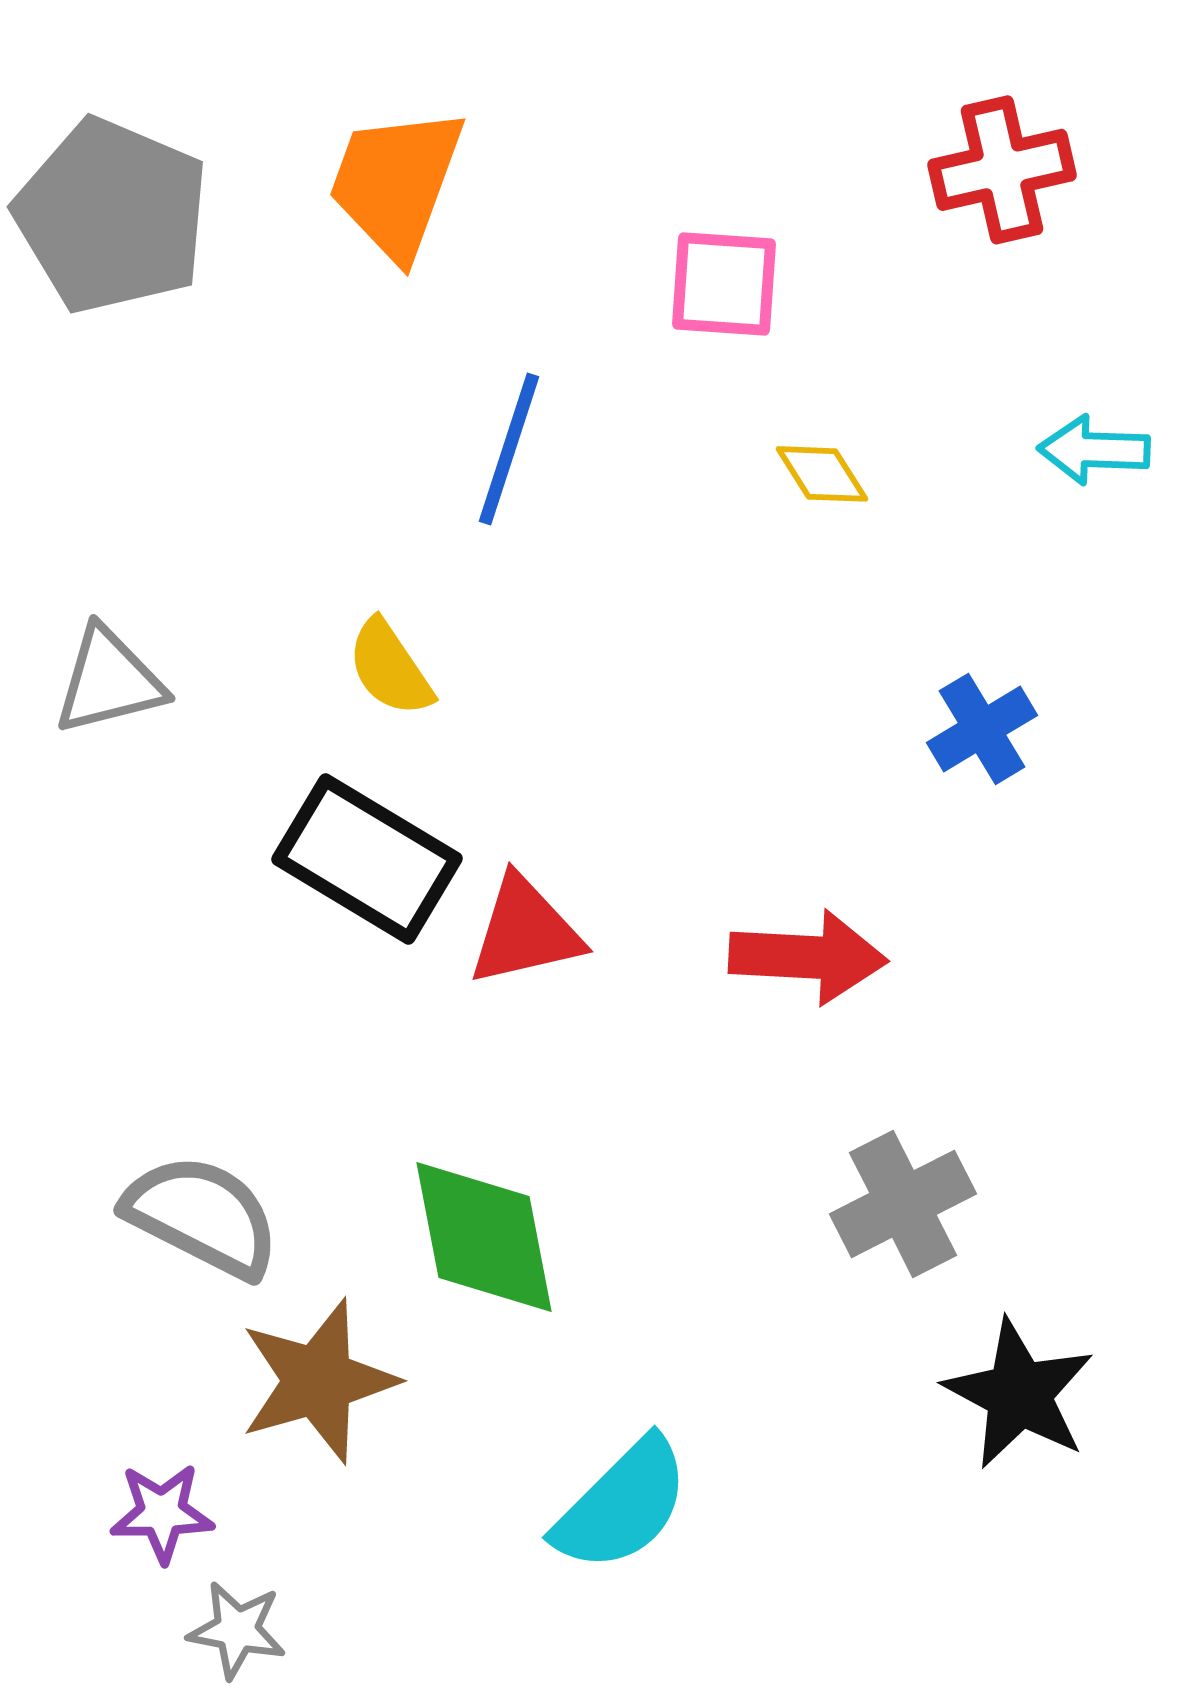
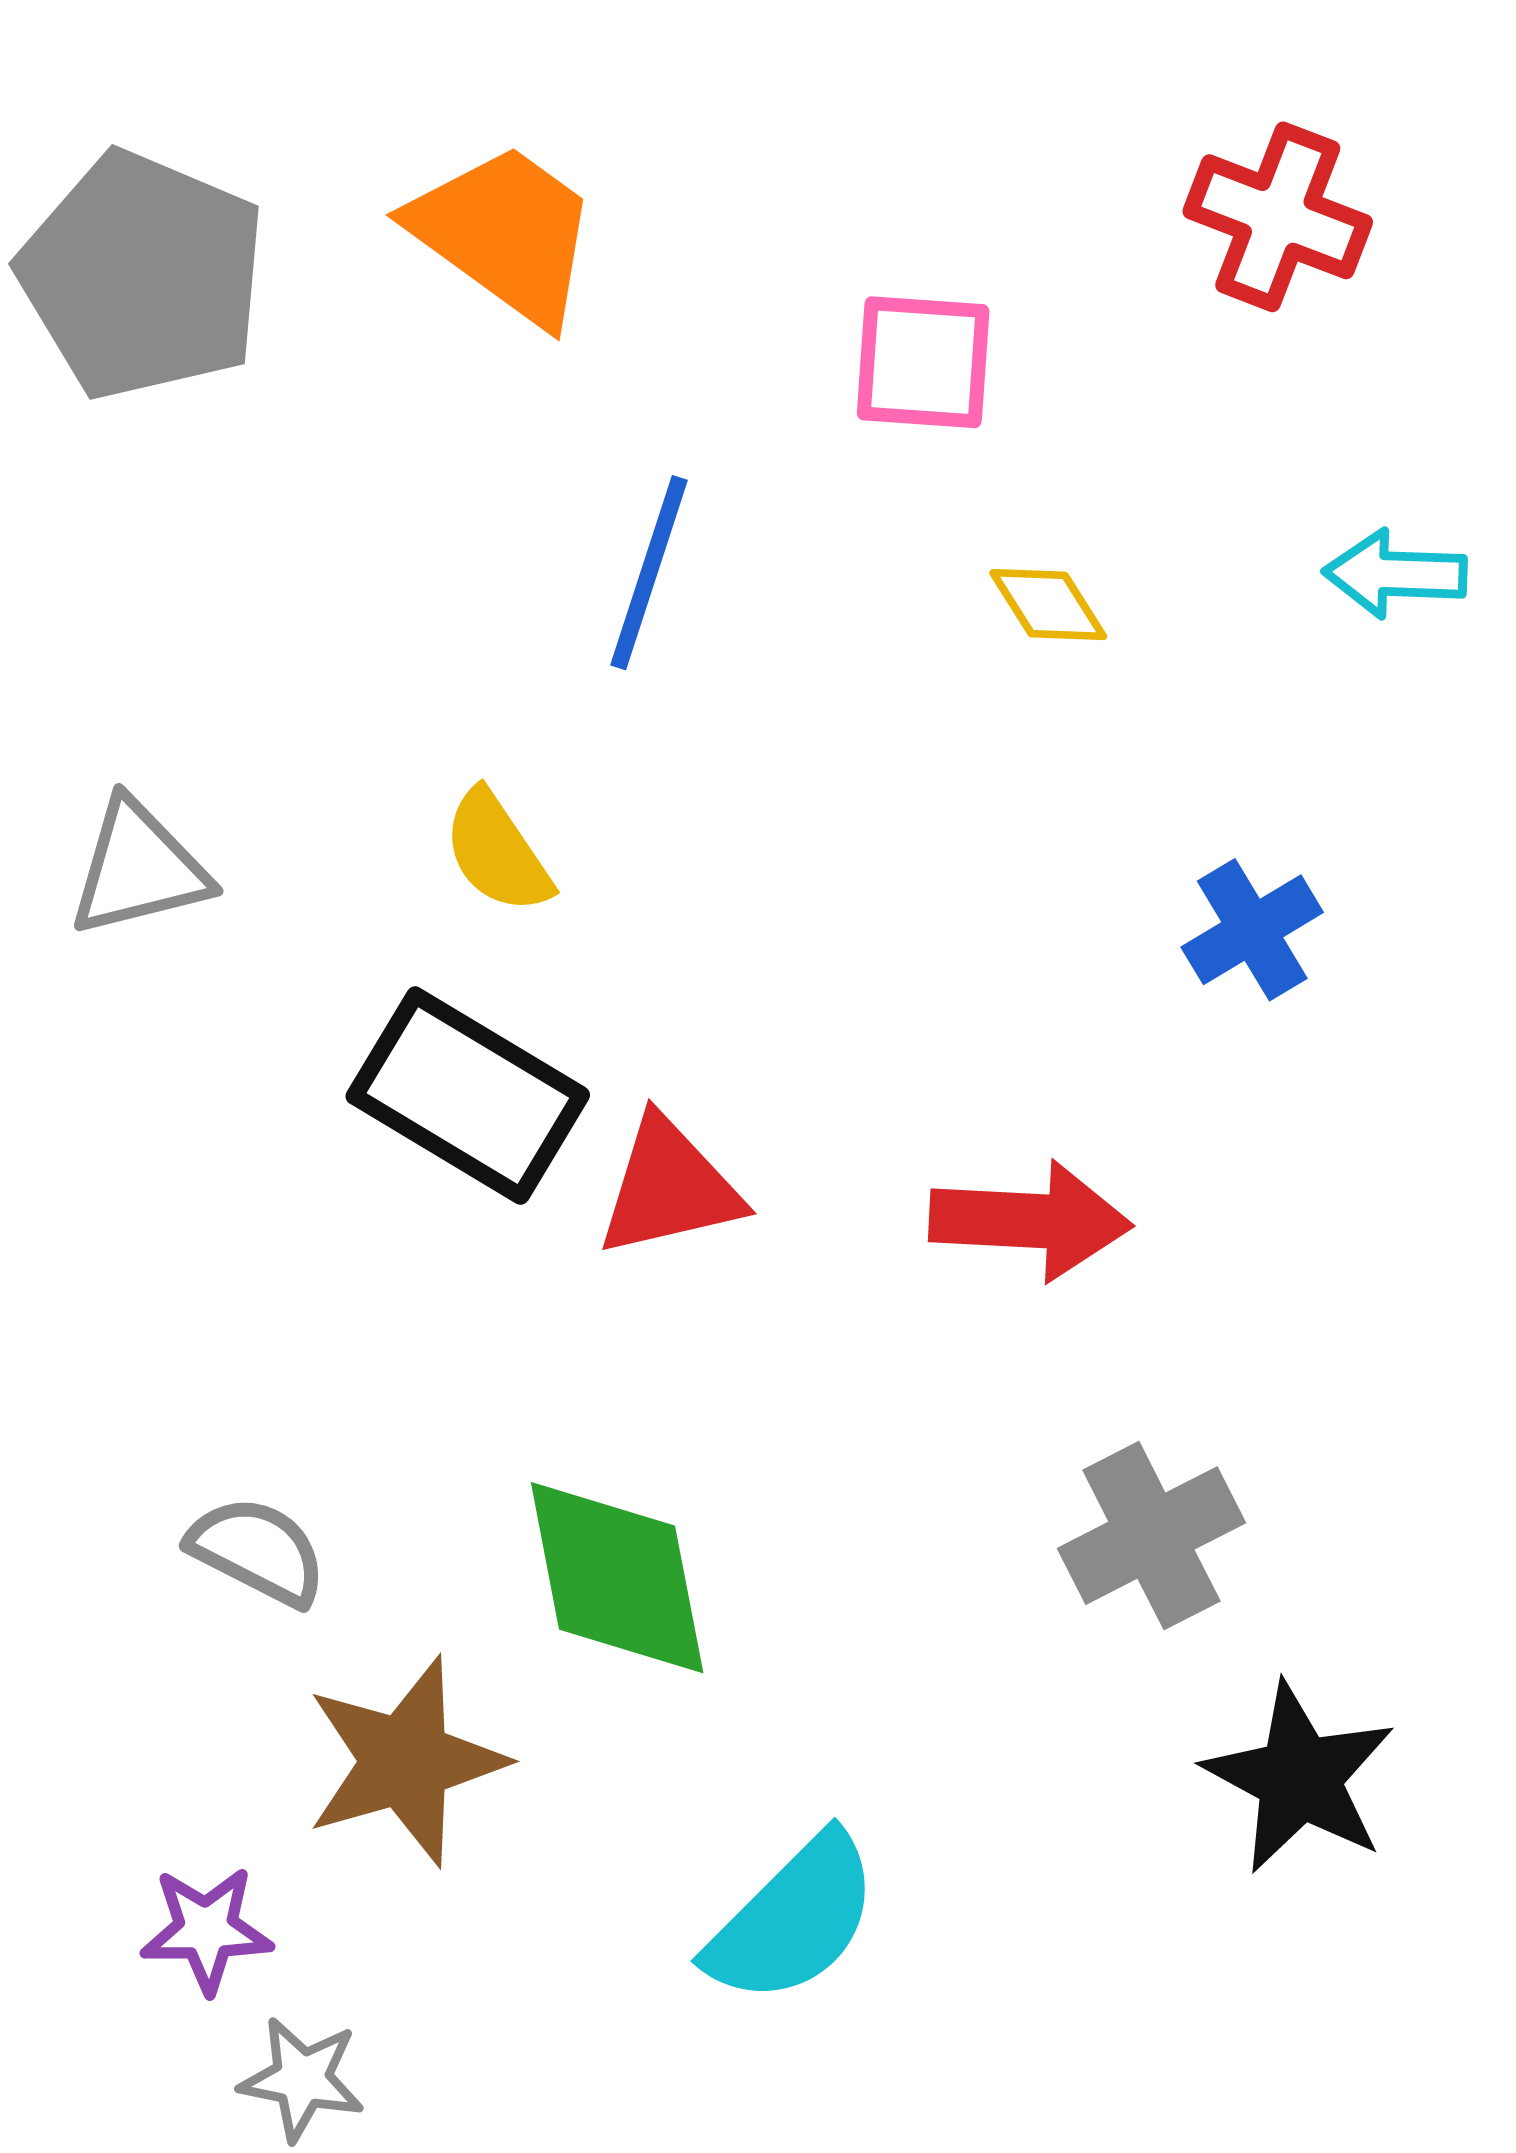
red cross: (1002, 170) -> (1278, 217), turned 34
orange trapezoid: (396, 183) -> (505, 233), turned 106
gray semicircle: (202, 1216) -> (257, 1551), size x0.7

